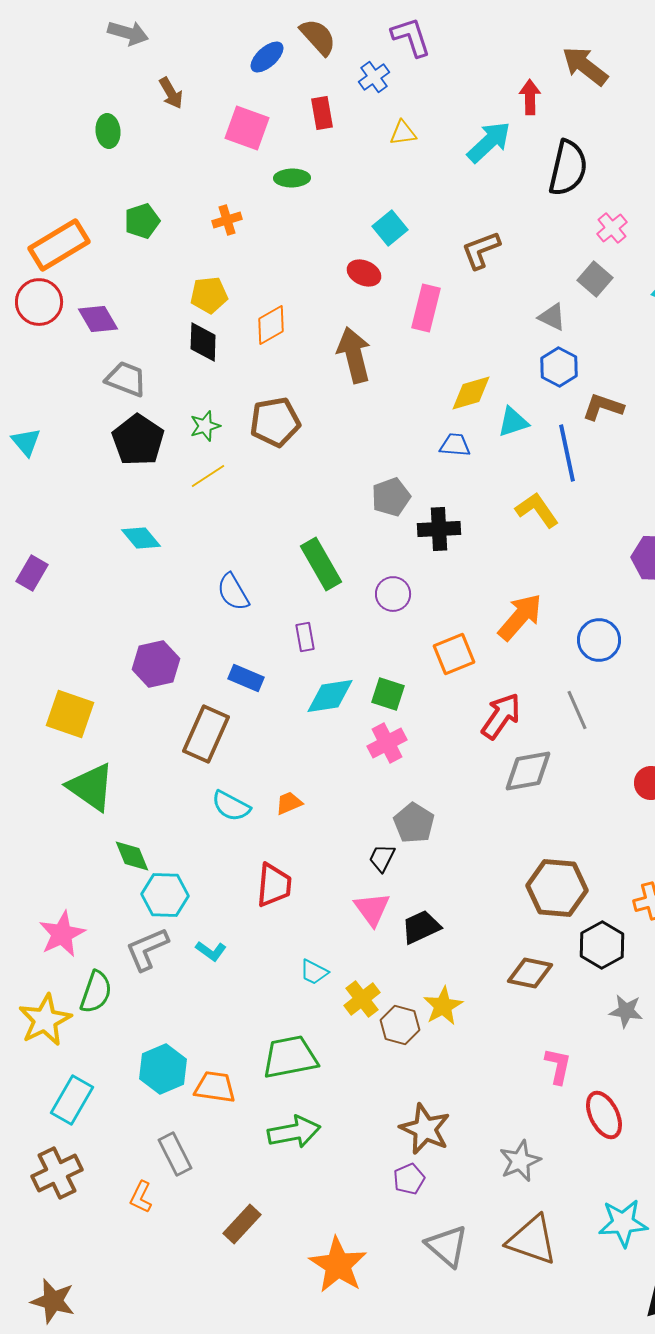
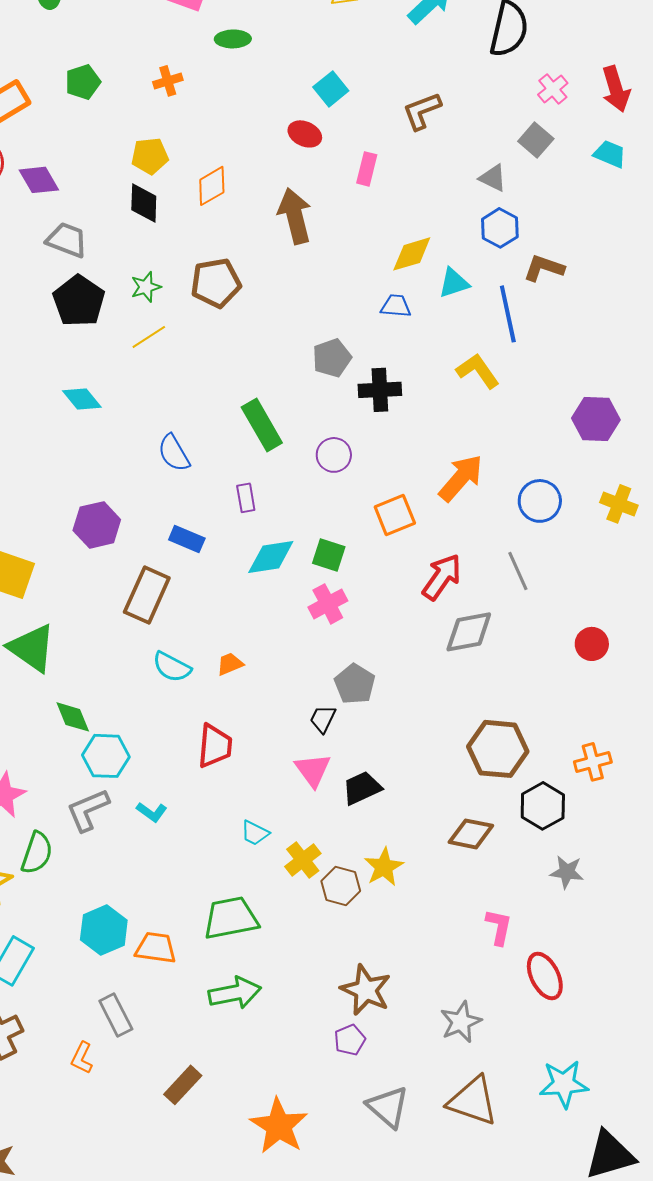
pink rectangle: (426, 308) -> (367, 169), size x0.7

